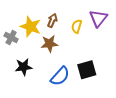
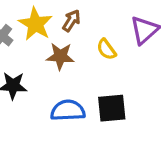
yellow semicircle: (77, 26) -> (106, 49), moved, turned -64
blue semicircle: (60, 76) -> (68, 110), turned -145

